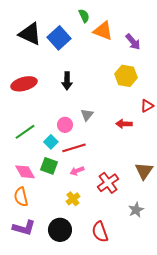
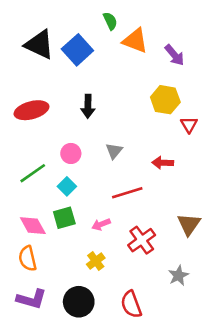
red triangle: (147, 106) -> (189, 125), moved, turned -32
pink circle: (65, 125) -> (71, 153), moved
red line: (74, 148) -> (127, 193), moved
green square: (49, 166) -> (64, 218), turned -36

